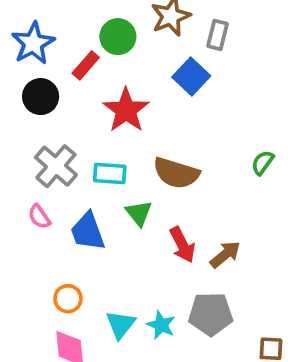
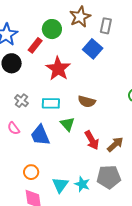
gray cross: (56, 166) -> (21, 101), size x0.6
brown semicircle: (176, 173) -> (87, 102), size x0.7

